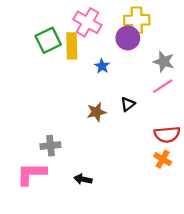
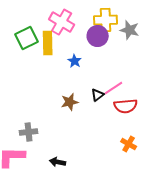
gray star: (164, 62) -> (130, 30), moved
pink line: (163, 86) -> (114, 88), moved
red semicircle: (167, 134) -> (126, 106), moved

